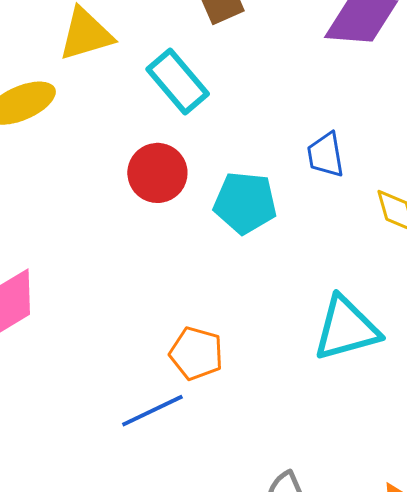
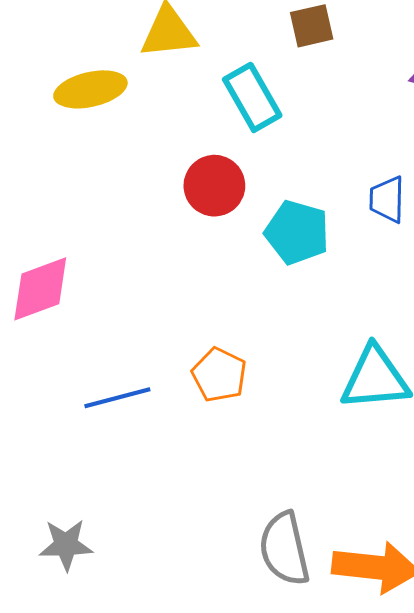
blue line: (152, 411) -> (117, 398), moved

